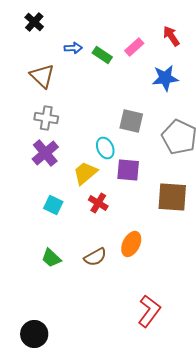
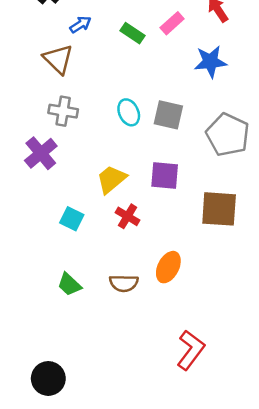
blue arrow: (73, 48) -> (80, 24), moved, turned -30
cyan ellipse: (105, 148) -> (129, 112), moved
purple cross: (45, 153) -> (41, 153), moved
brown semicircle: (95, 257) -> (124, 283), turned 30

